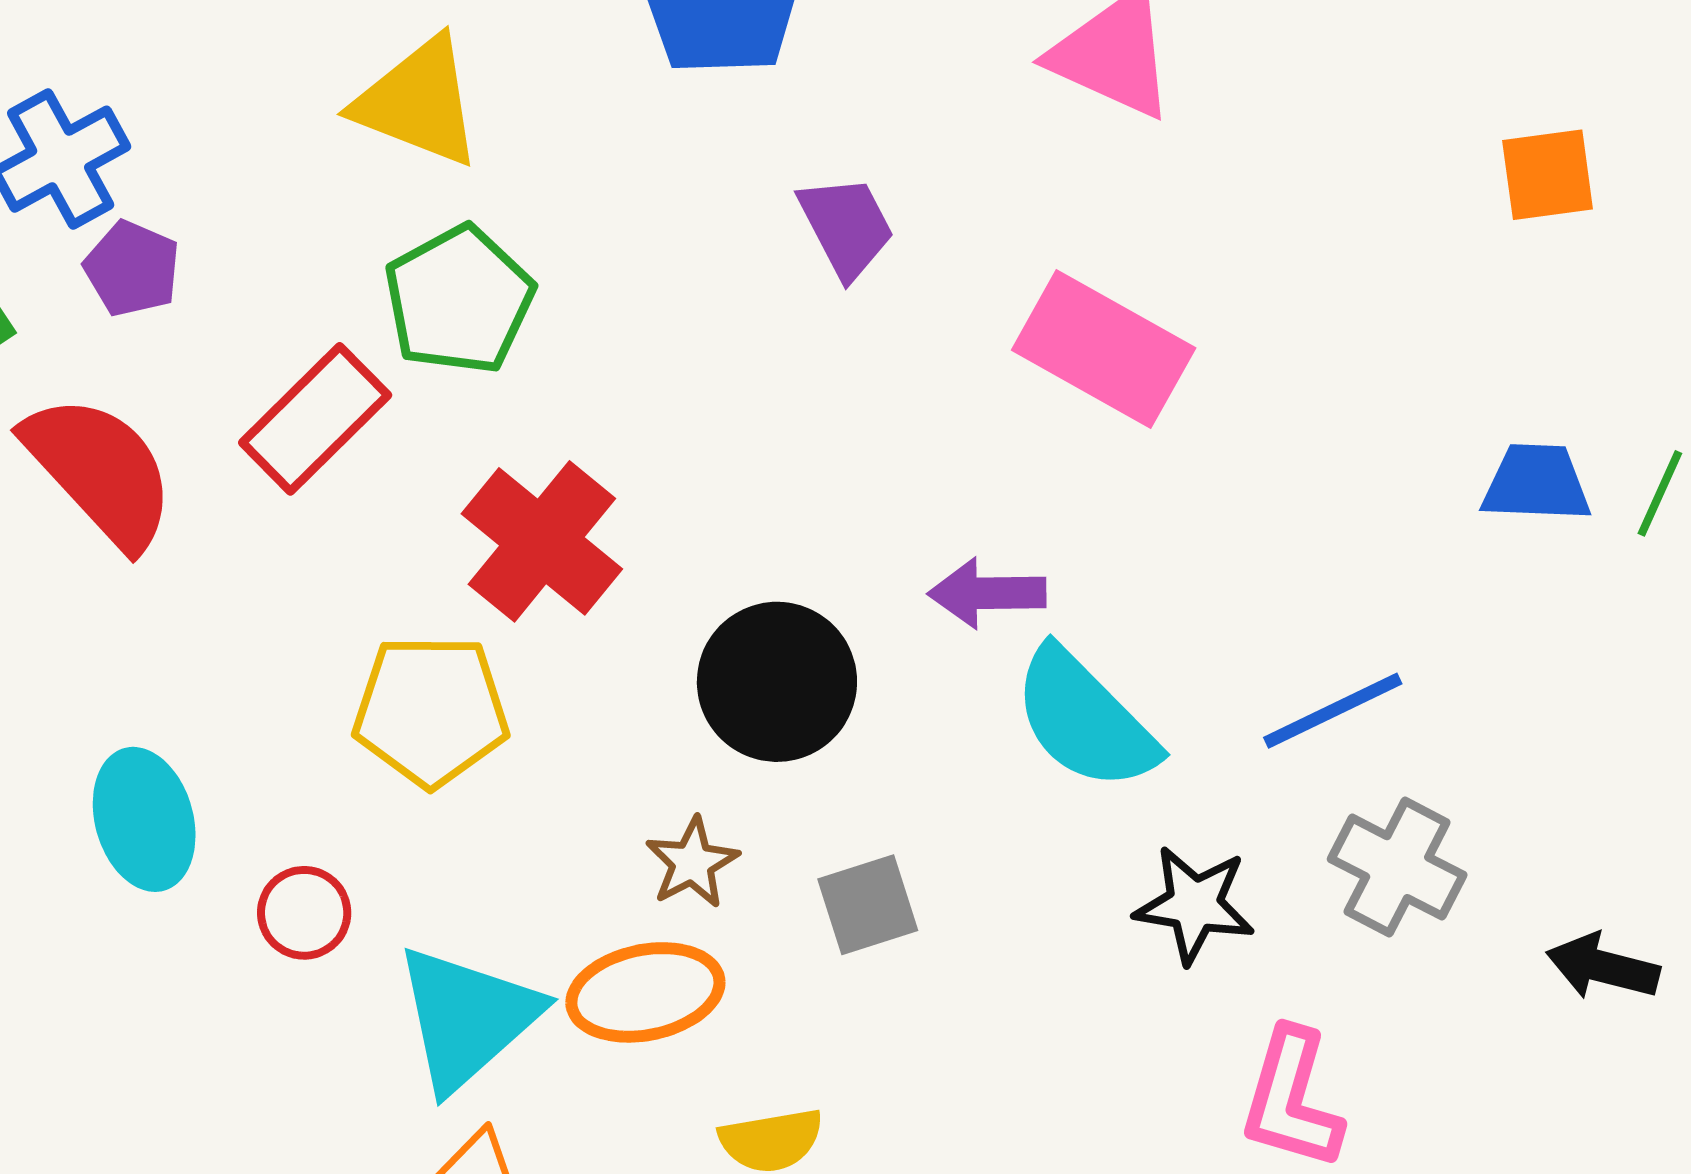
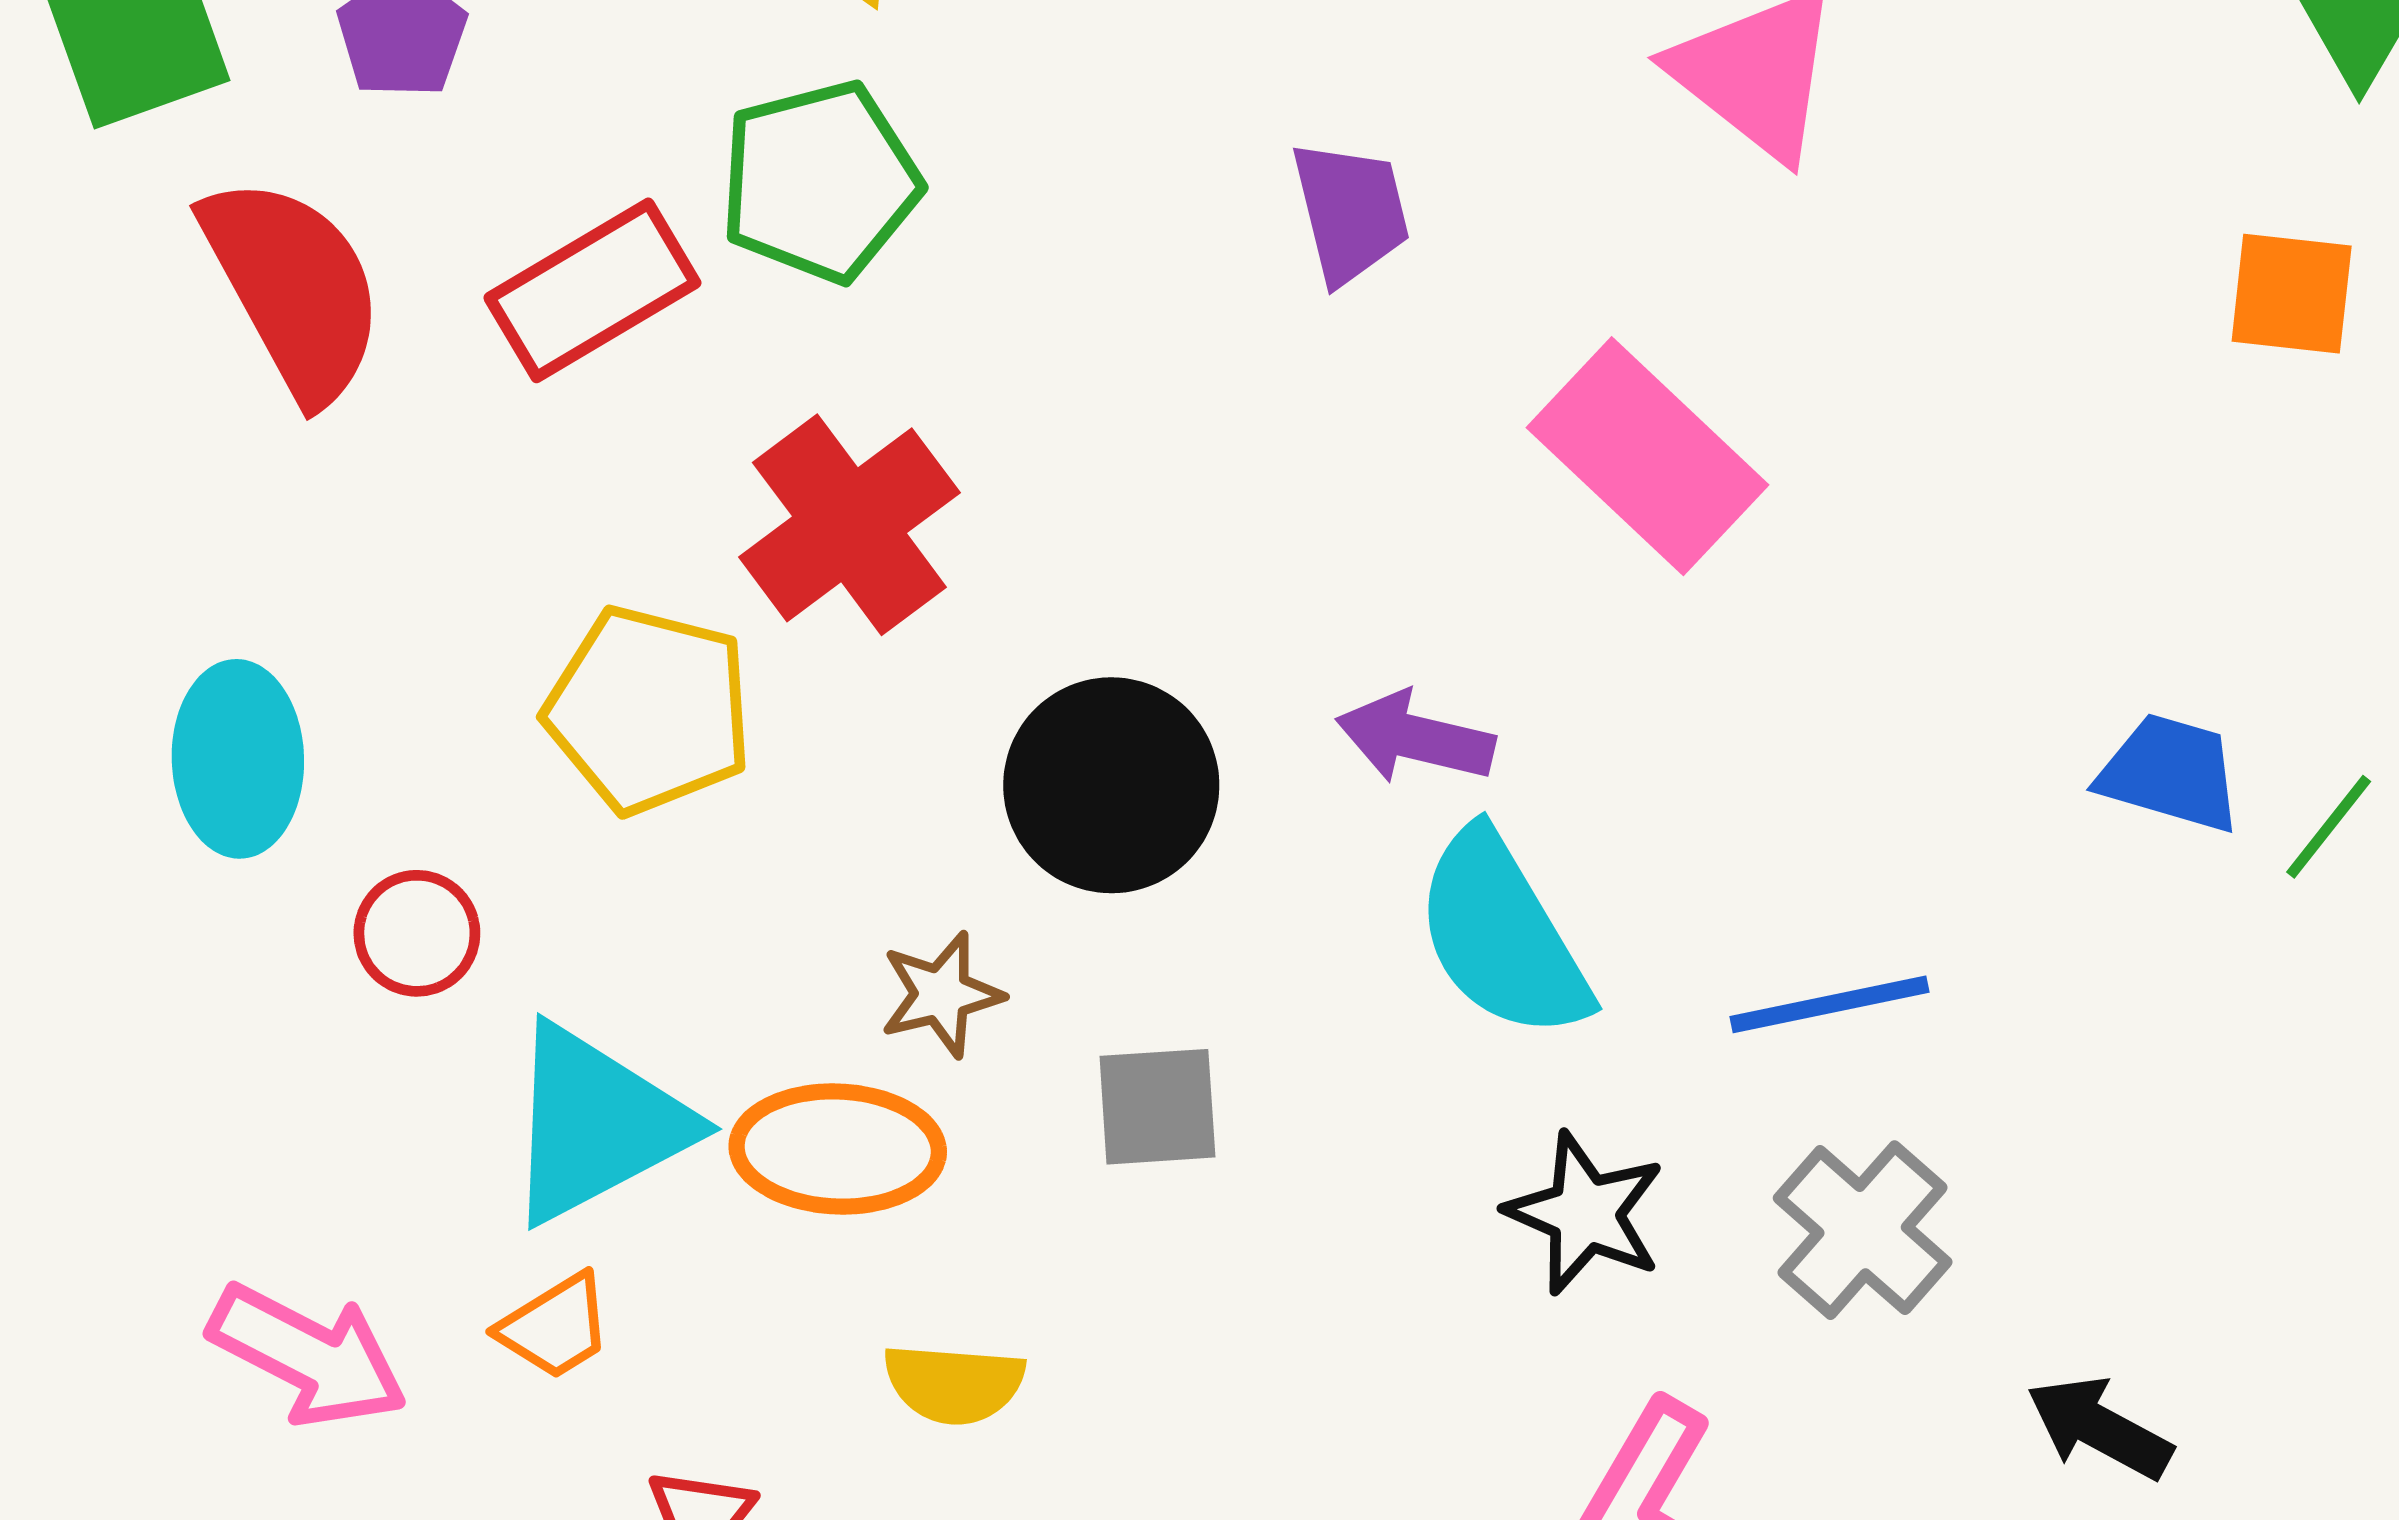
orange square: (1548, 175) -> (2292, 294), moved

